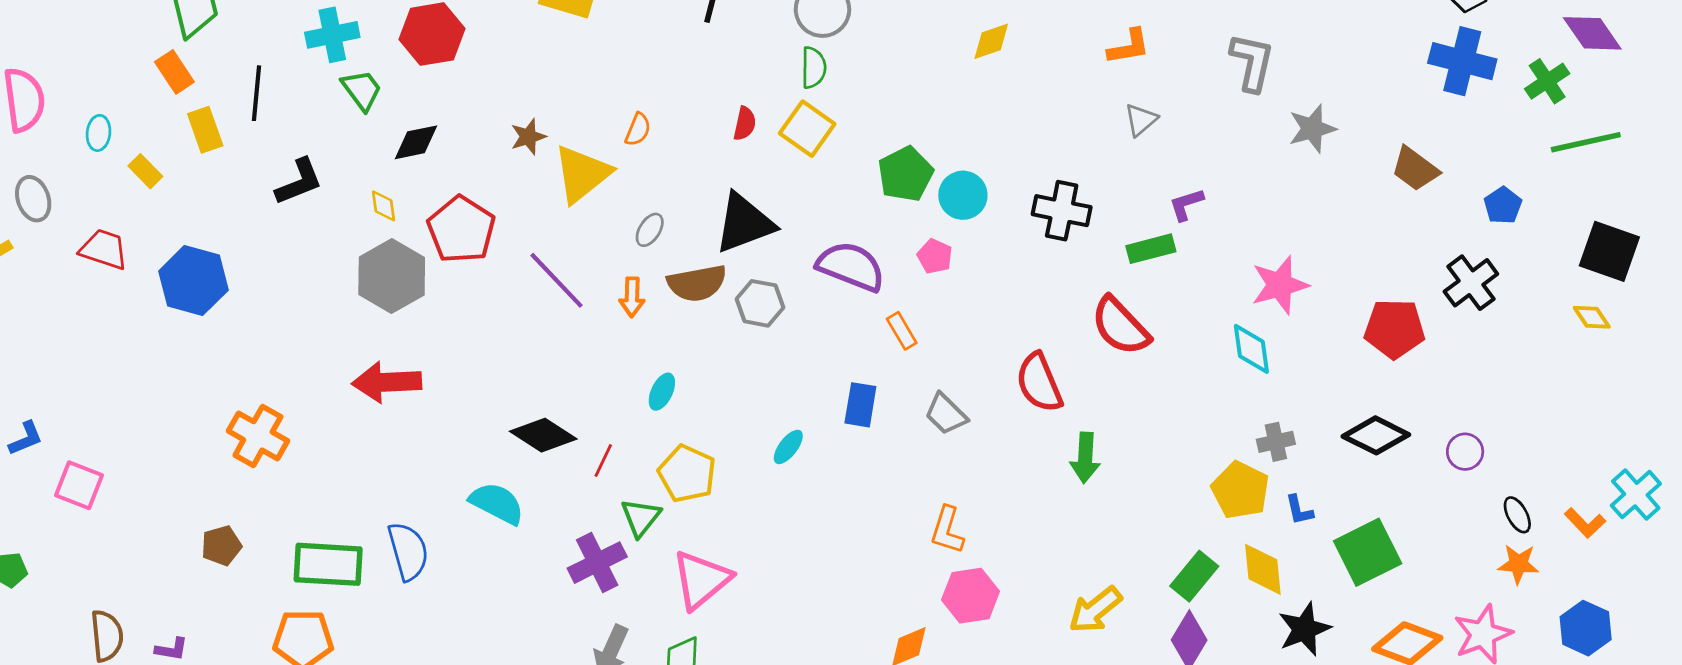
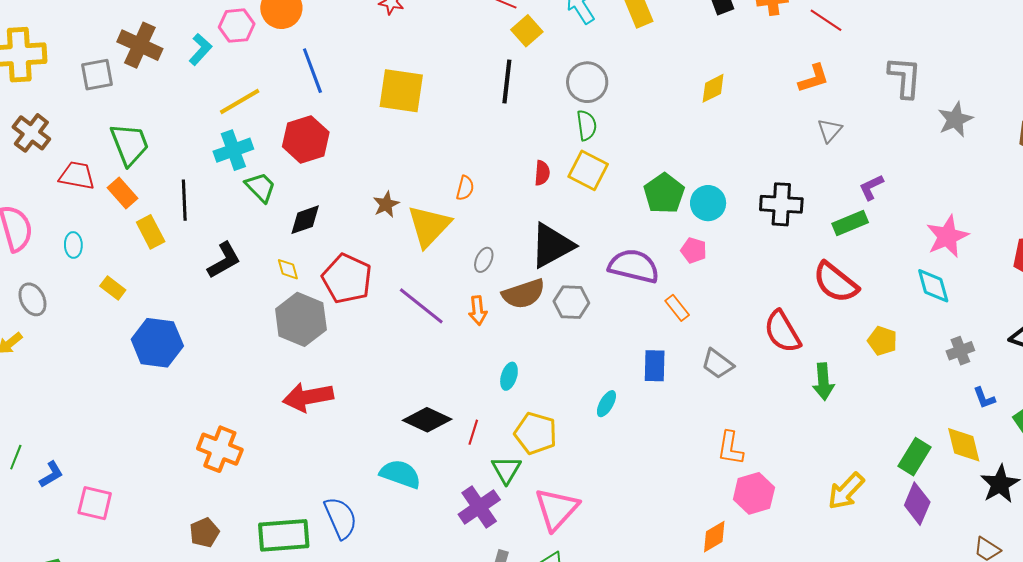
yellow rectangle: (145, 171) -> (113, 288), moved
red trapezoid: (104, 249) -> (77, 176), moved
yellow pentagon: (1240, 490) -> (882, 341), moved, size x0.7

